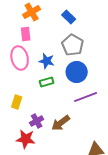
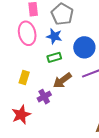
gray pentagon: (73, 45) -> (62, 14), moved
brown arrow: (61, 123) -> (62, 81), moved
red star: (26, 139) -> (21, 115), moved, turned -30

